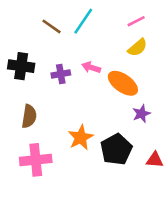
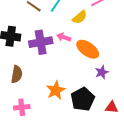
yellow semicircle: (137, 48) -> (80, 17), moved
purple cross: (61, 74) -> (41, 42), size x1.6
pink cross: (36, 160) -> (22, 107), size x0.7

